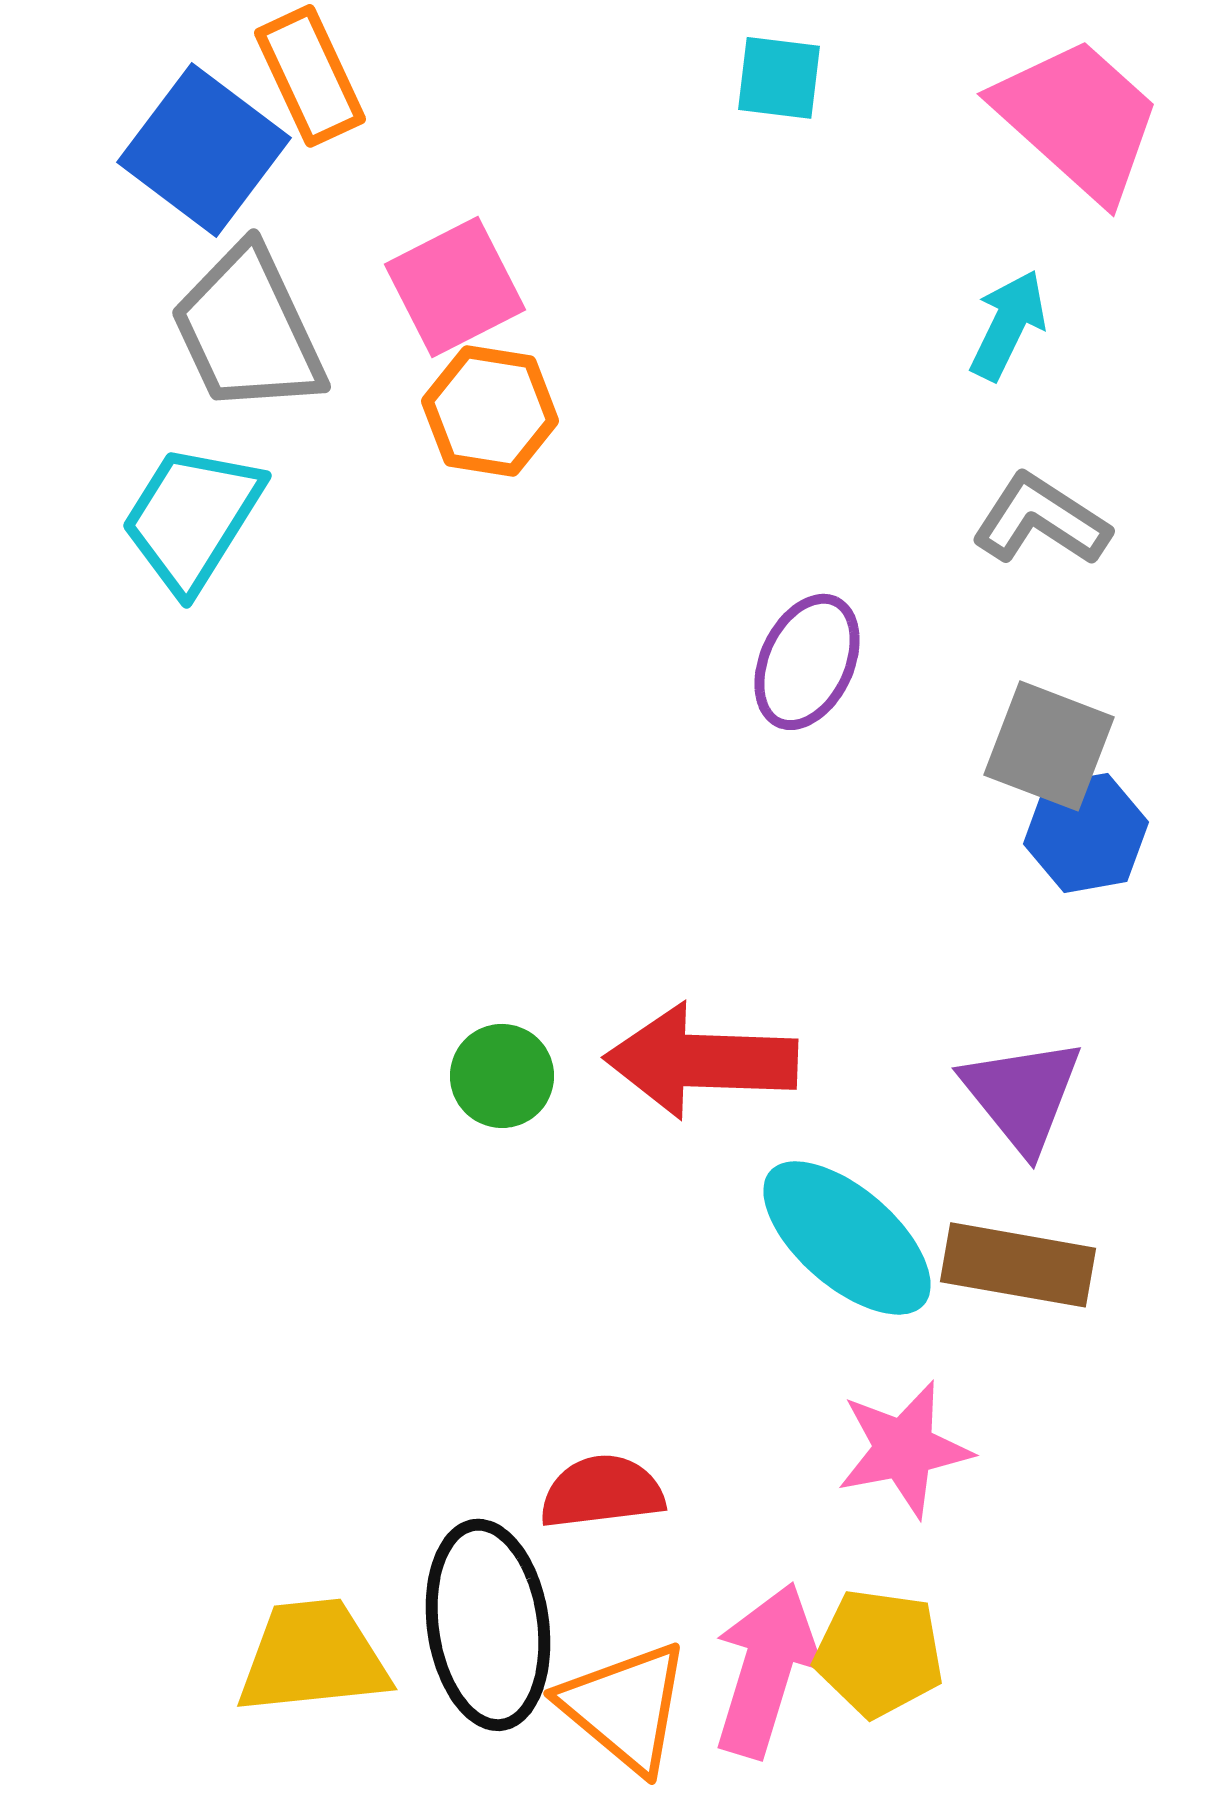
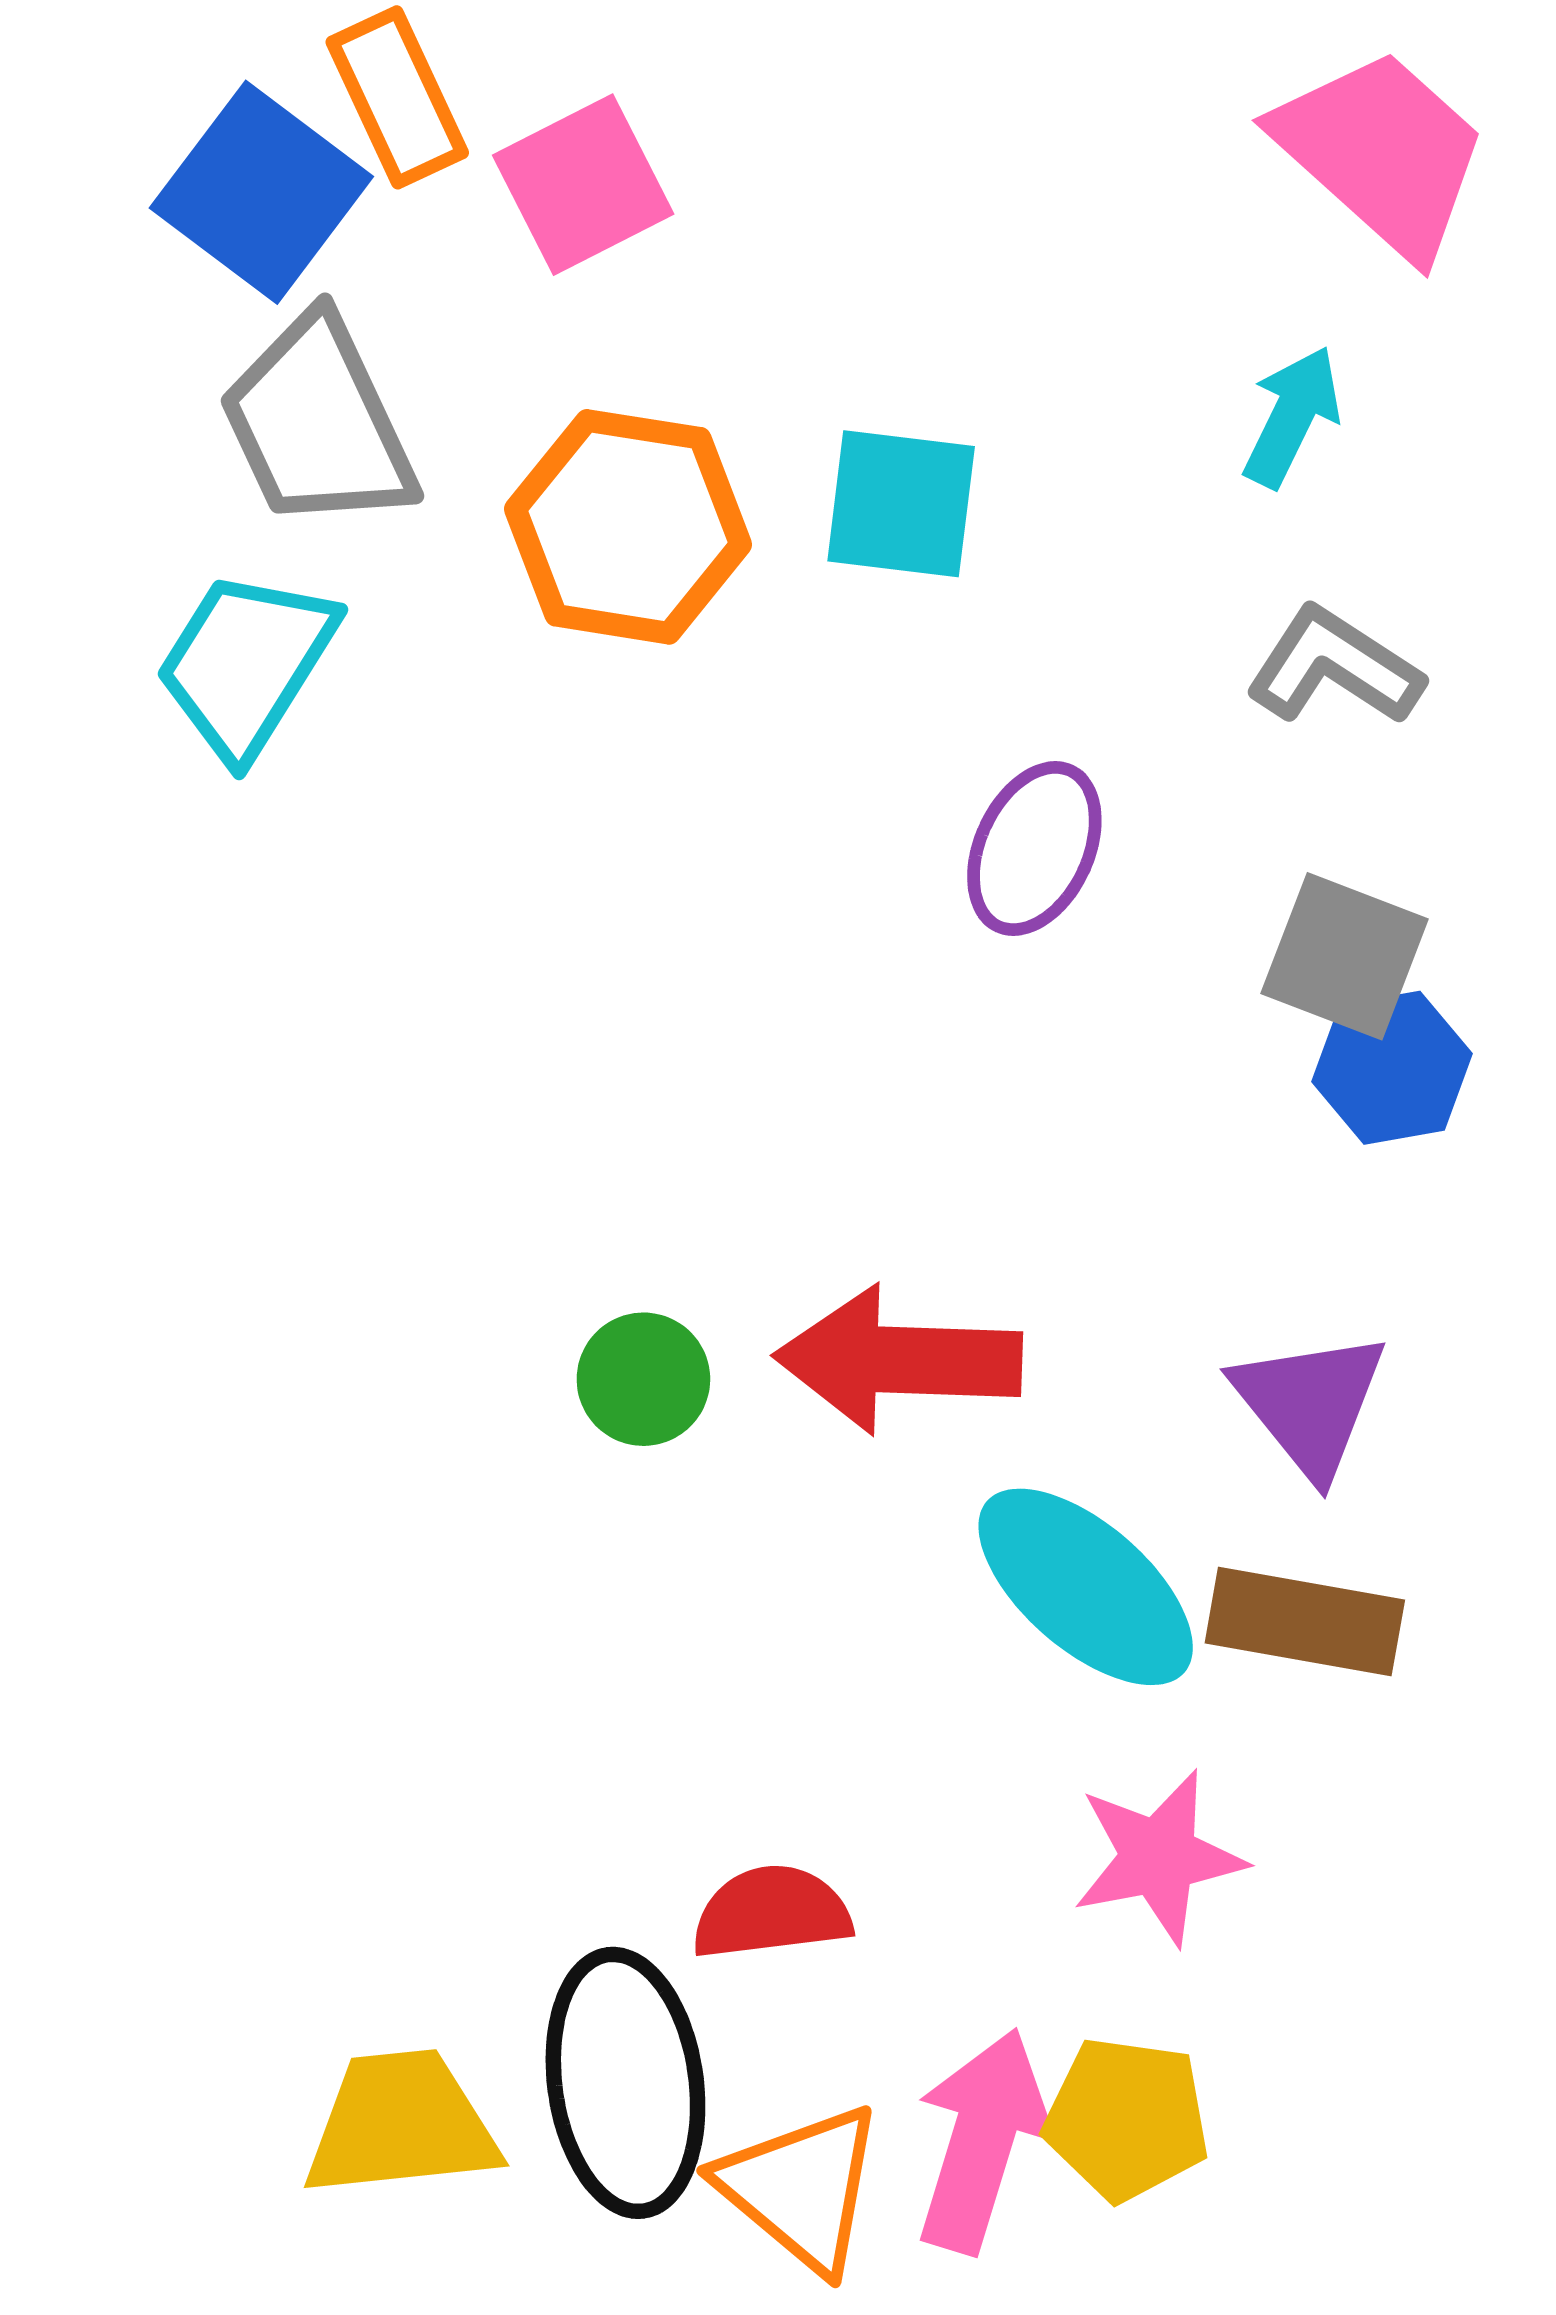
cyan square: (779, 78) -> (901, 504), moved, size x1.4
pink square: (455, 287) -> (583, 185), moved
orange hexagon: (490, 411) -> (628, 527), size x1.4

